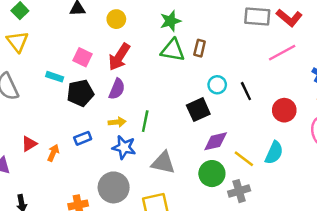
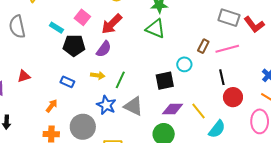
brown rectangle: (200, 48) -> (203, 46), moved
pink line: (282, 53) -> (227, 49), moved
black line: (246, 91) -> (222, 77), moved
blue rectangle: (83, 138) -> (67, 82), turned 32
blue star: (124, 147) -> (106, 105), moved
orange arrow: (53, 153) -> (52, 106), moved
yellow line: (244, 159) -> (198, 111), moved
gray triangle: (163, 163) -> (133, 106), moved

